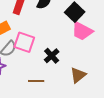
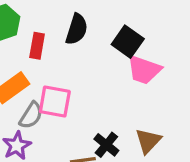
black cross: (52, 56) -> (106, 145), moved

